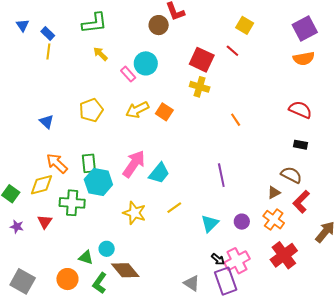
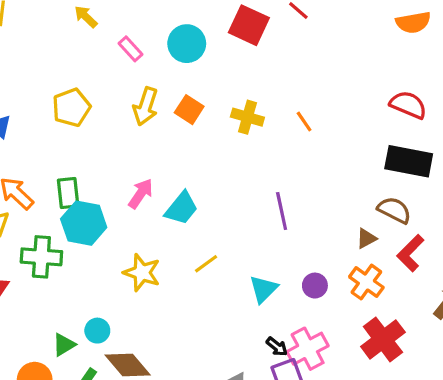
cyan circle: (146, 63) -> (187, 44), moved
yellow cross: (200, 87) -> (247, 117), moved
yellow arrow: (137, 110) -> (146, 106), turned -45
black rectangle: (300, 145) -> (409, 161), size x2.0
pink arrow: (134, 164) -> (141, 194), size x0.7
green triangle: (86, 257) -> (64, 345), turned -49

